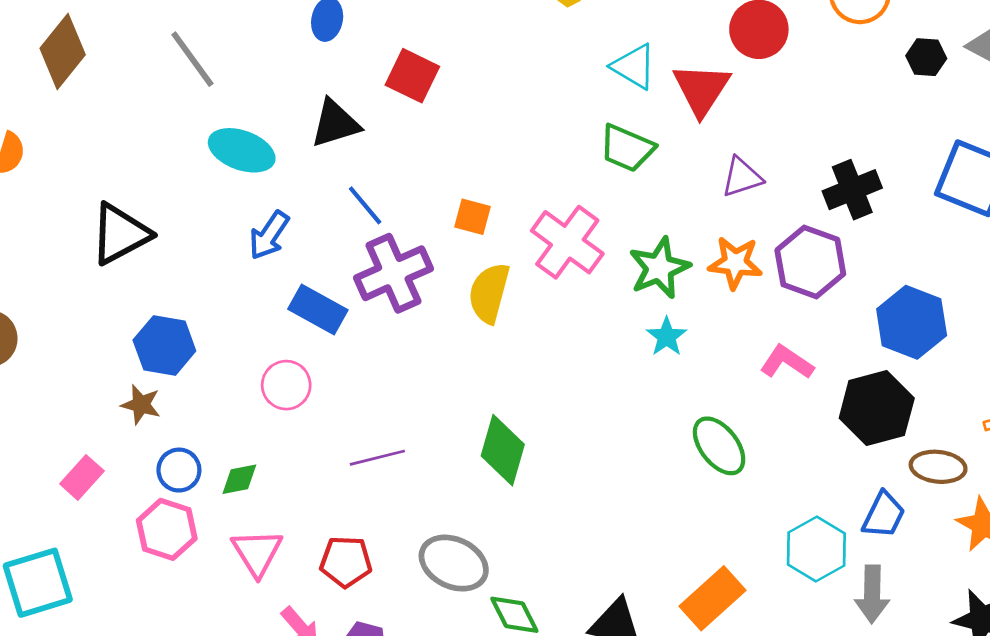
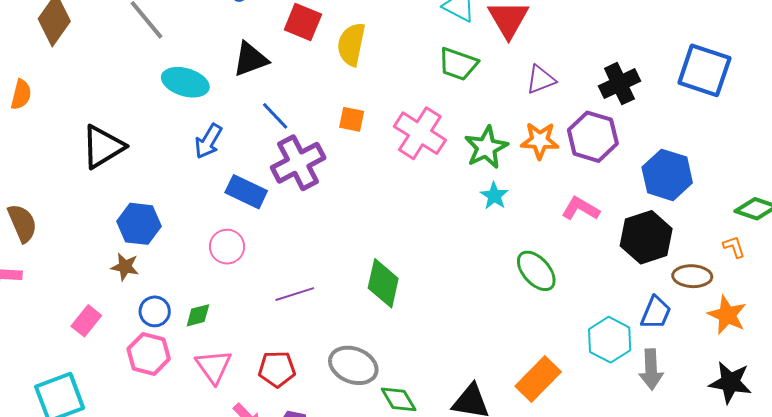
yellow semicircle: (489, 293) -> (351, 44), moved

